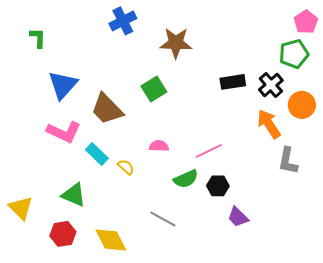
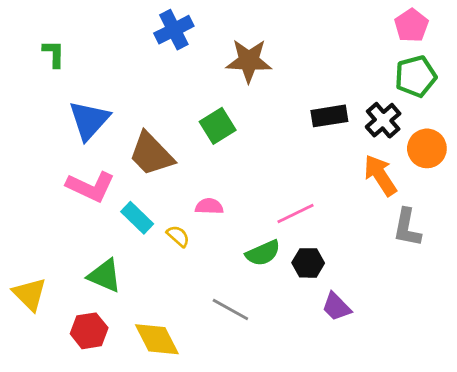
pink pentagon: (306, 22) -> (411, 25), moved
pink semicircle: (159, 146) -> (209, 206), moved

